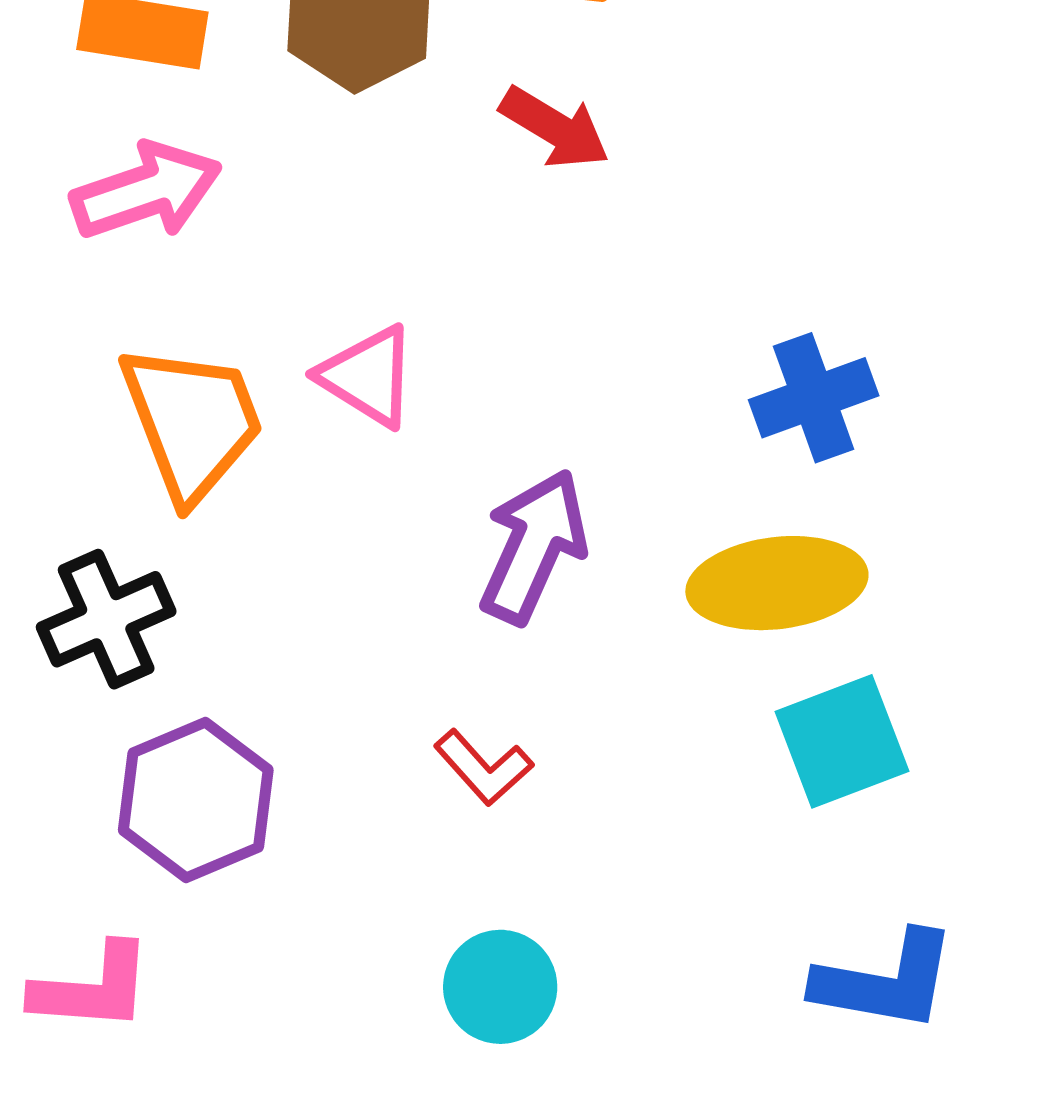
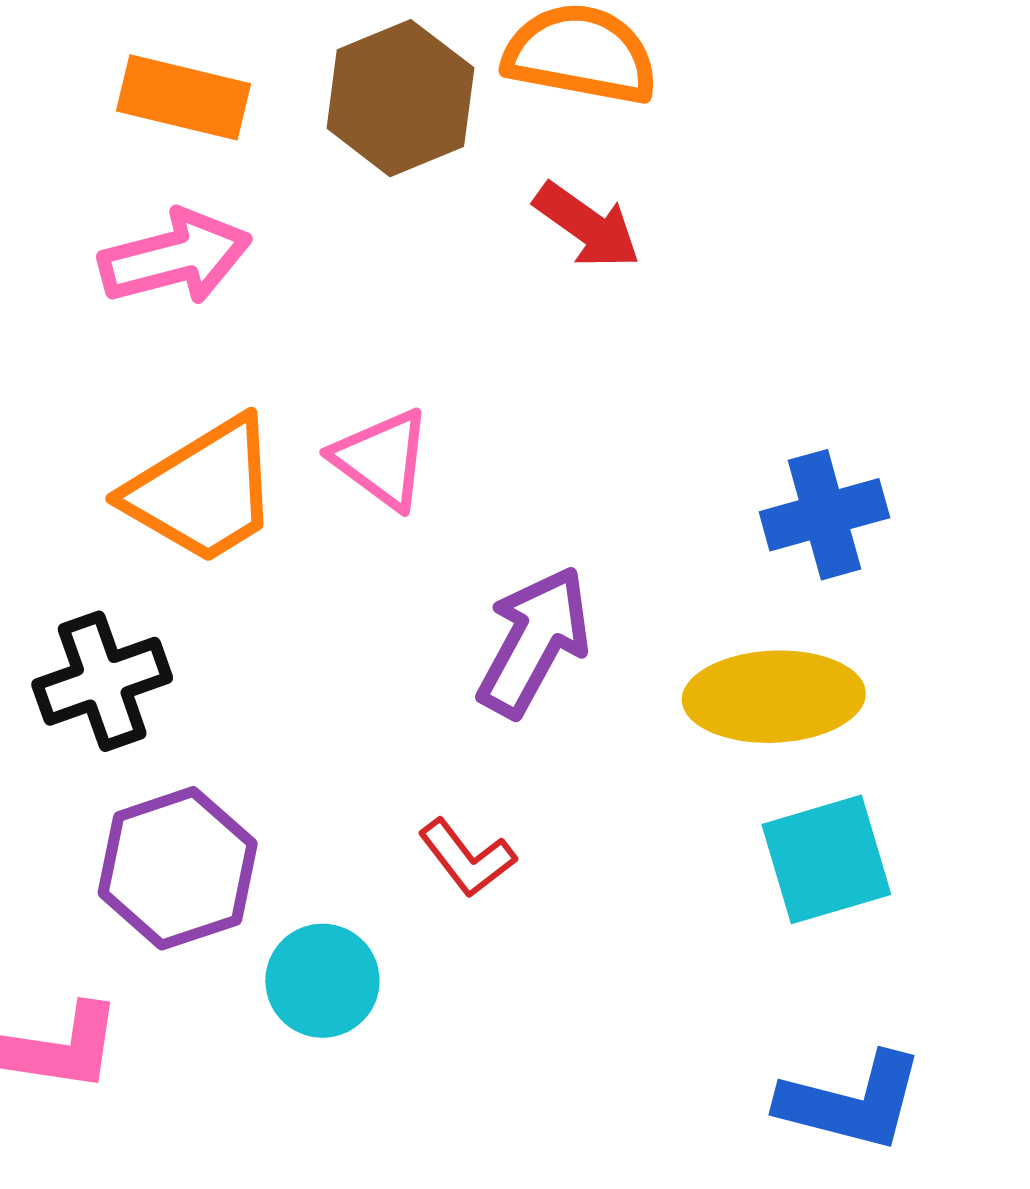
orange trapezoid: (192, 422) -> (203, 491), turned 75
cyan circle: (500, 987) -> (322, 981), moved

